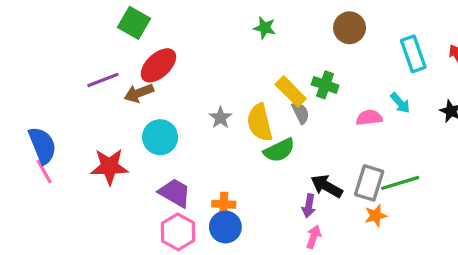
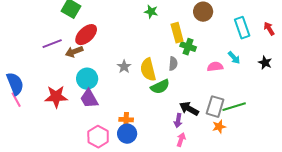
yellow rectangle: (291, 91) -> (177, 33), moved, turned 30
gray semicircle: (301, 113) -> (173, 64), turned 32
purple trapezoid: (175, 193) -> (89, 99), moved, turned -150

